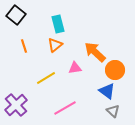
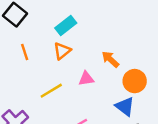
cyan rectangle: (58, 24) -> (66, 25), turned 66
orange arrow: (95, 52) -> (110, 59), size x0.7

